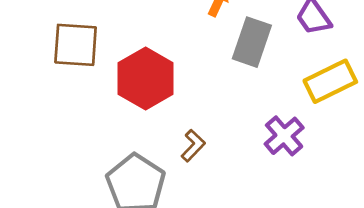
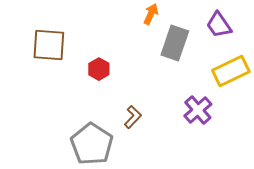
red hexagon: (146, 78) -> (99, 69), size x0.5

